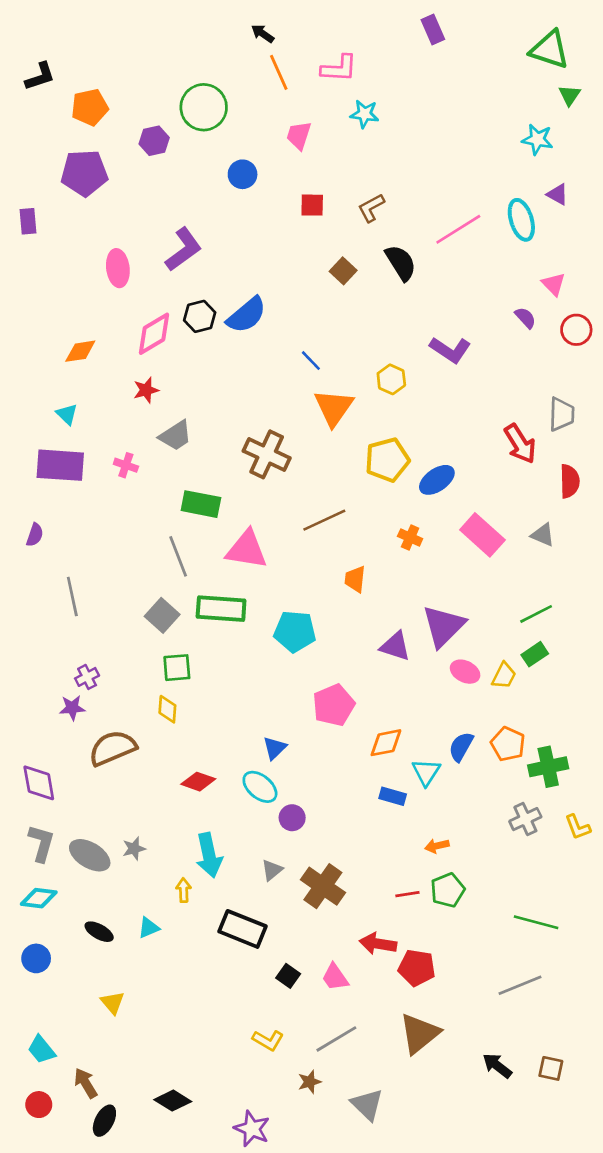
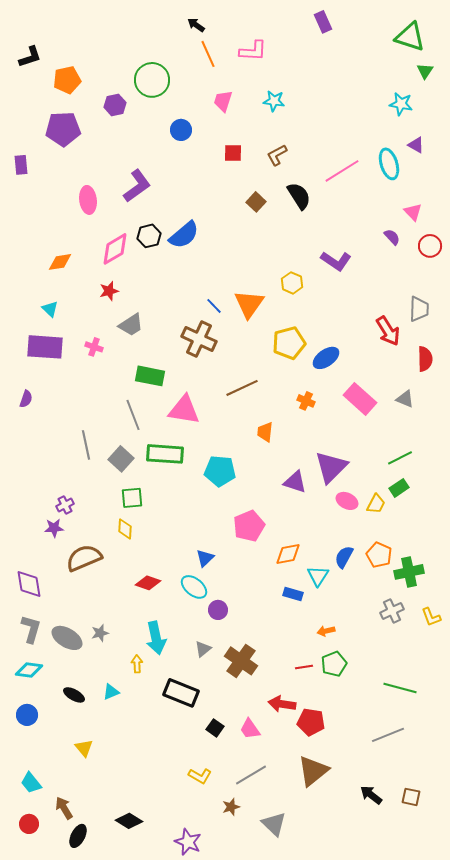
cyan star: (365, 114) -> (274, 101), moved
blue line: (311, 361) -> (214, 306), moved
gray line: (72, 597) -> (86, 445), moved

